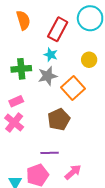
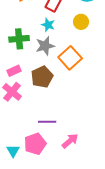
yellow circle: (89, 60) -> (81, 22), moved
brown pentagon: (59, 119) -> (42, 77), moved

